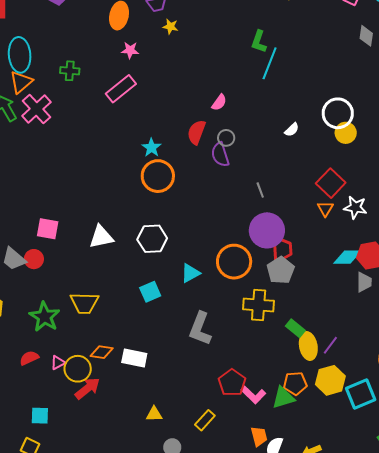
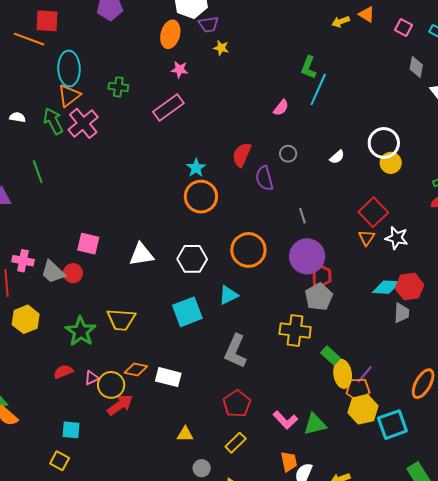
pink semicircle: (219, 102) -> (281, 108), moved
gray circle: (226, 138) -> (288, 154), moved
orange circle: (234, 262) -> (248, 250), moved
cyan square: (150, 292) -> (187, 312), size x1.4
red pentagon: (232, 383) -> (237, 404), moved
orange pentagon: (295, 383) -> (358, 390), moved

